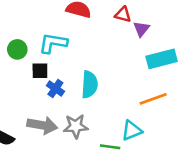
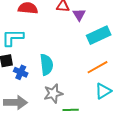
gray star: (76, 126) -> (53, 93), moved
cyan triangle: (132, 131) -> (103, 91), moved

